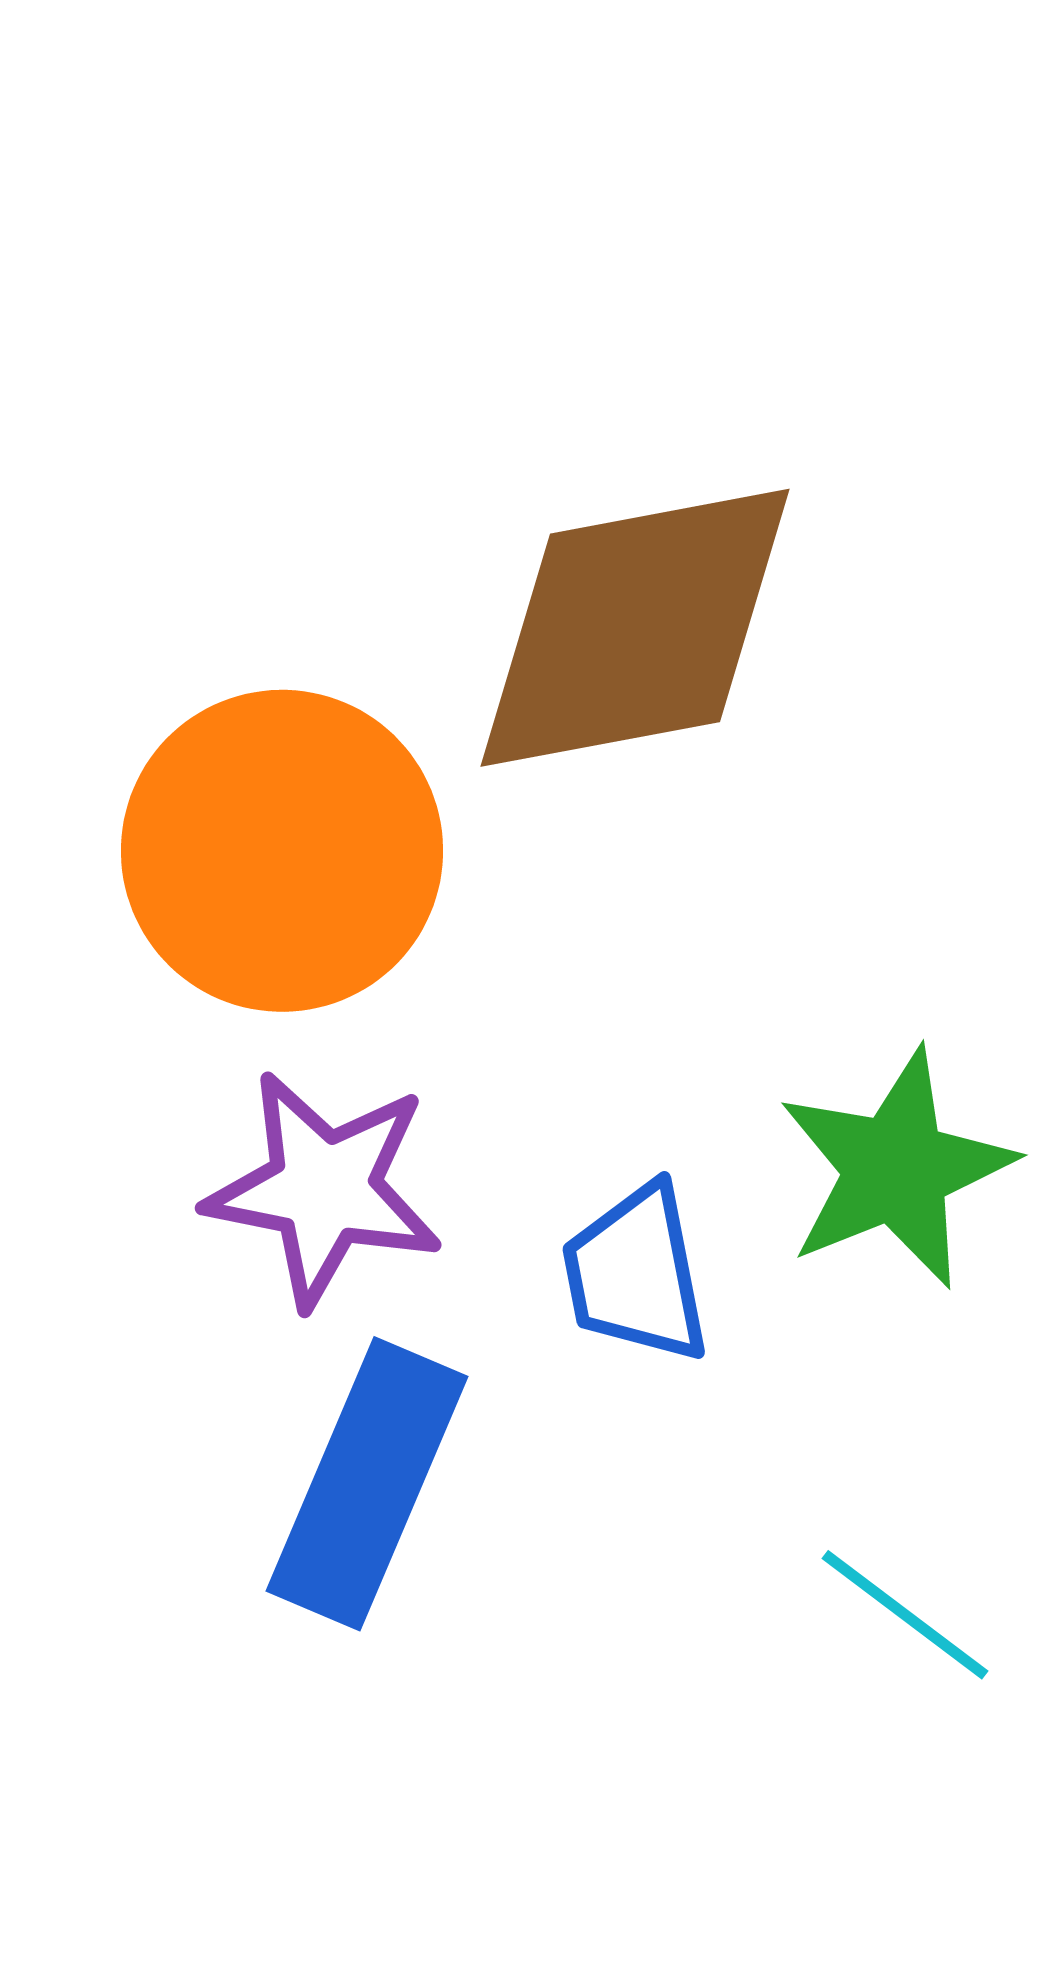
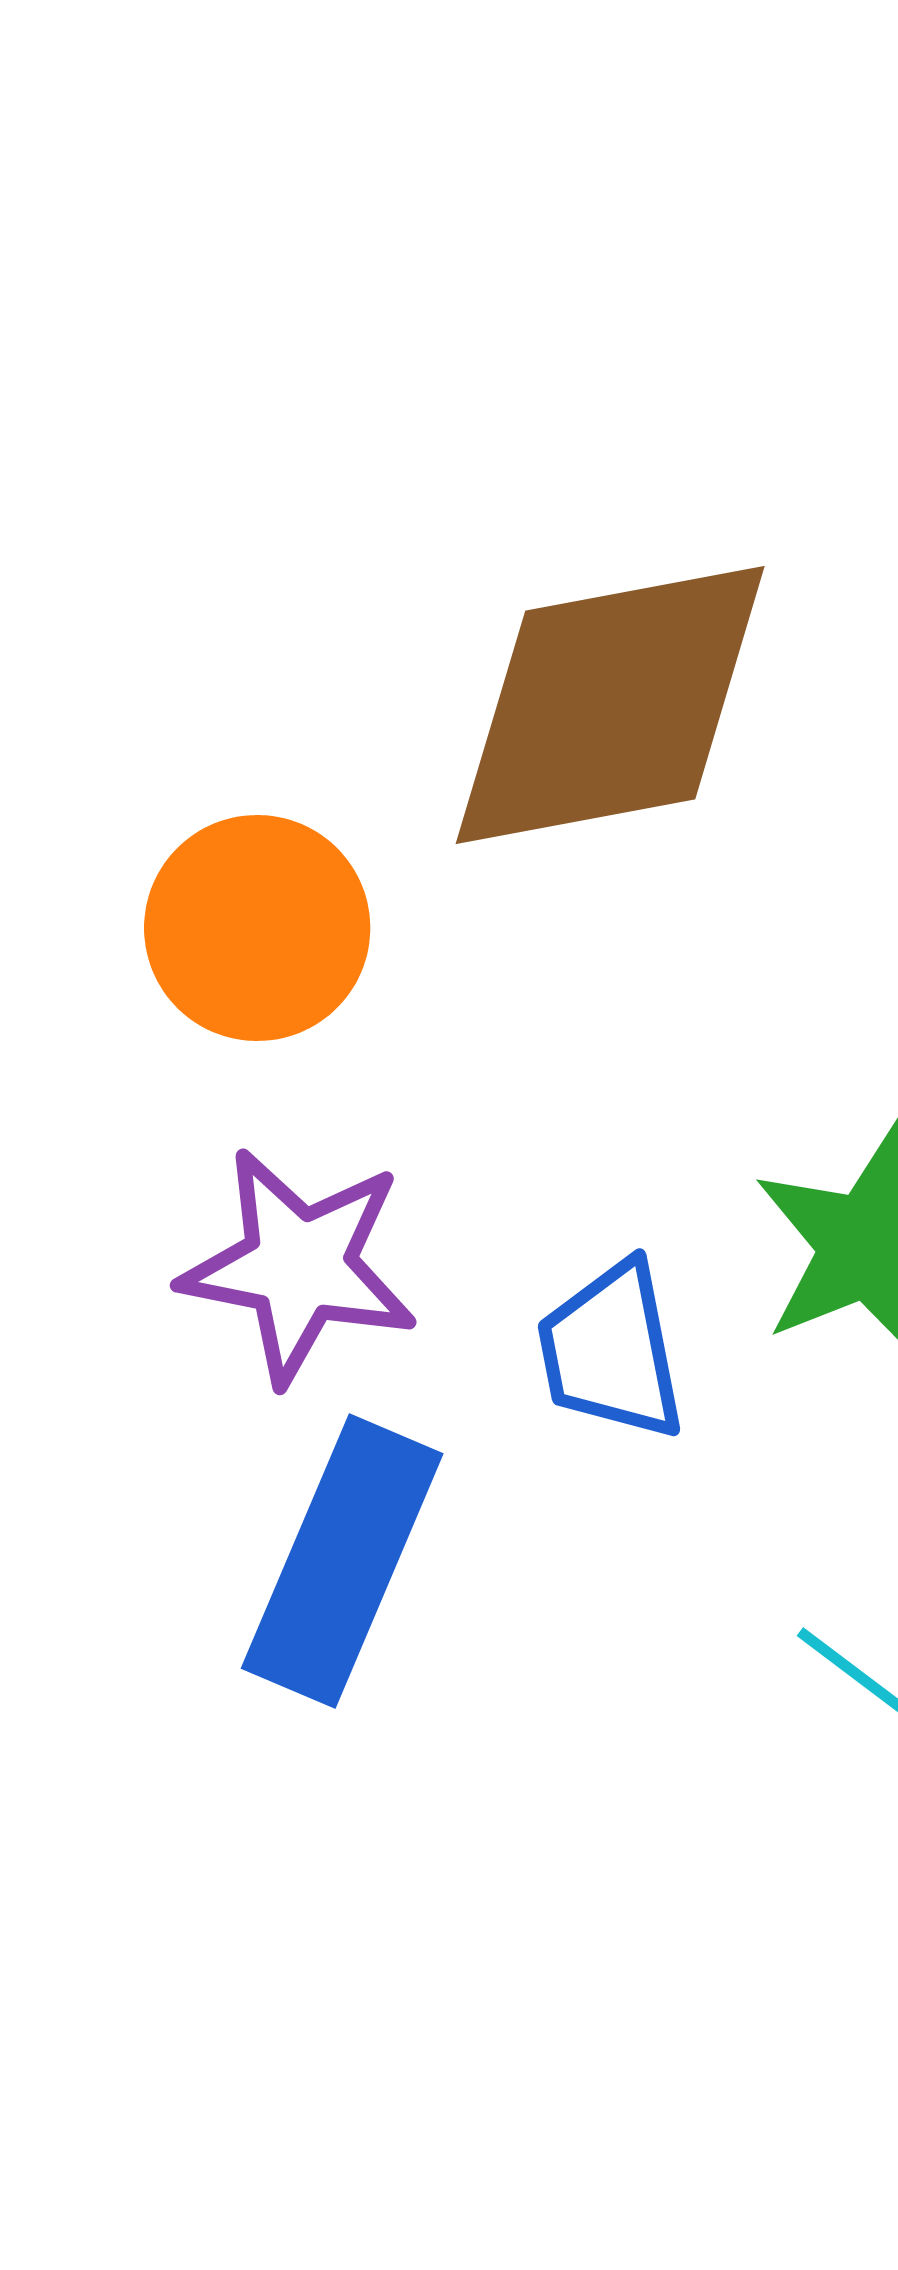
orange circle: (282, 851) -> (257, 928), size x0.7

